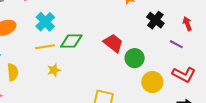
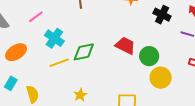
yellow star: (54, 70) -> (80, 95), moved
yellow circle: (152, 82) -> (161, 78), moved

